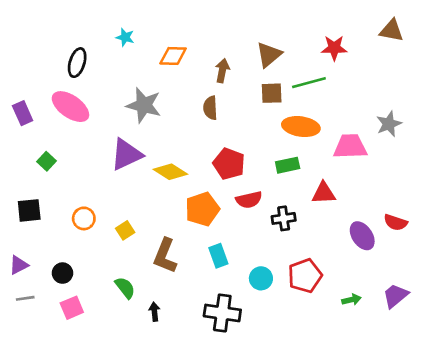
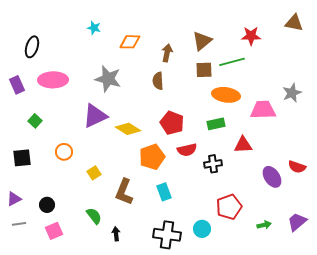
black ellipse: (77, 63) -> (32, 47), moved
pink ellipse: (70, 107) -> (53, 80), turned -36
orange circle: (84, 218) -> (64, 152), moved
cyan circle: (261, 278) -> (202, 229), moved

